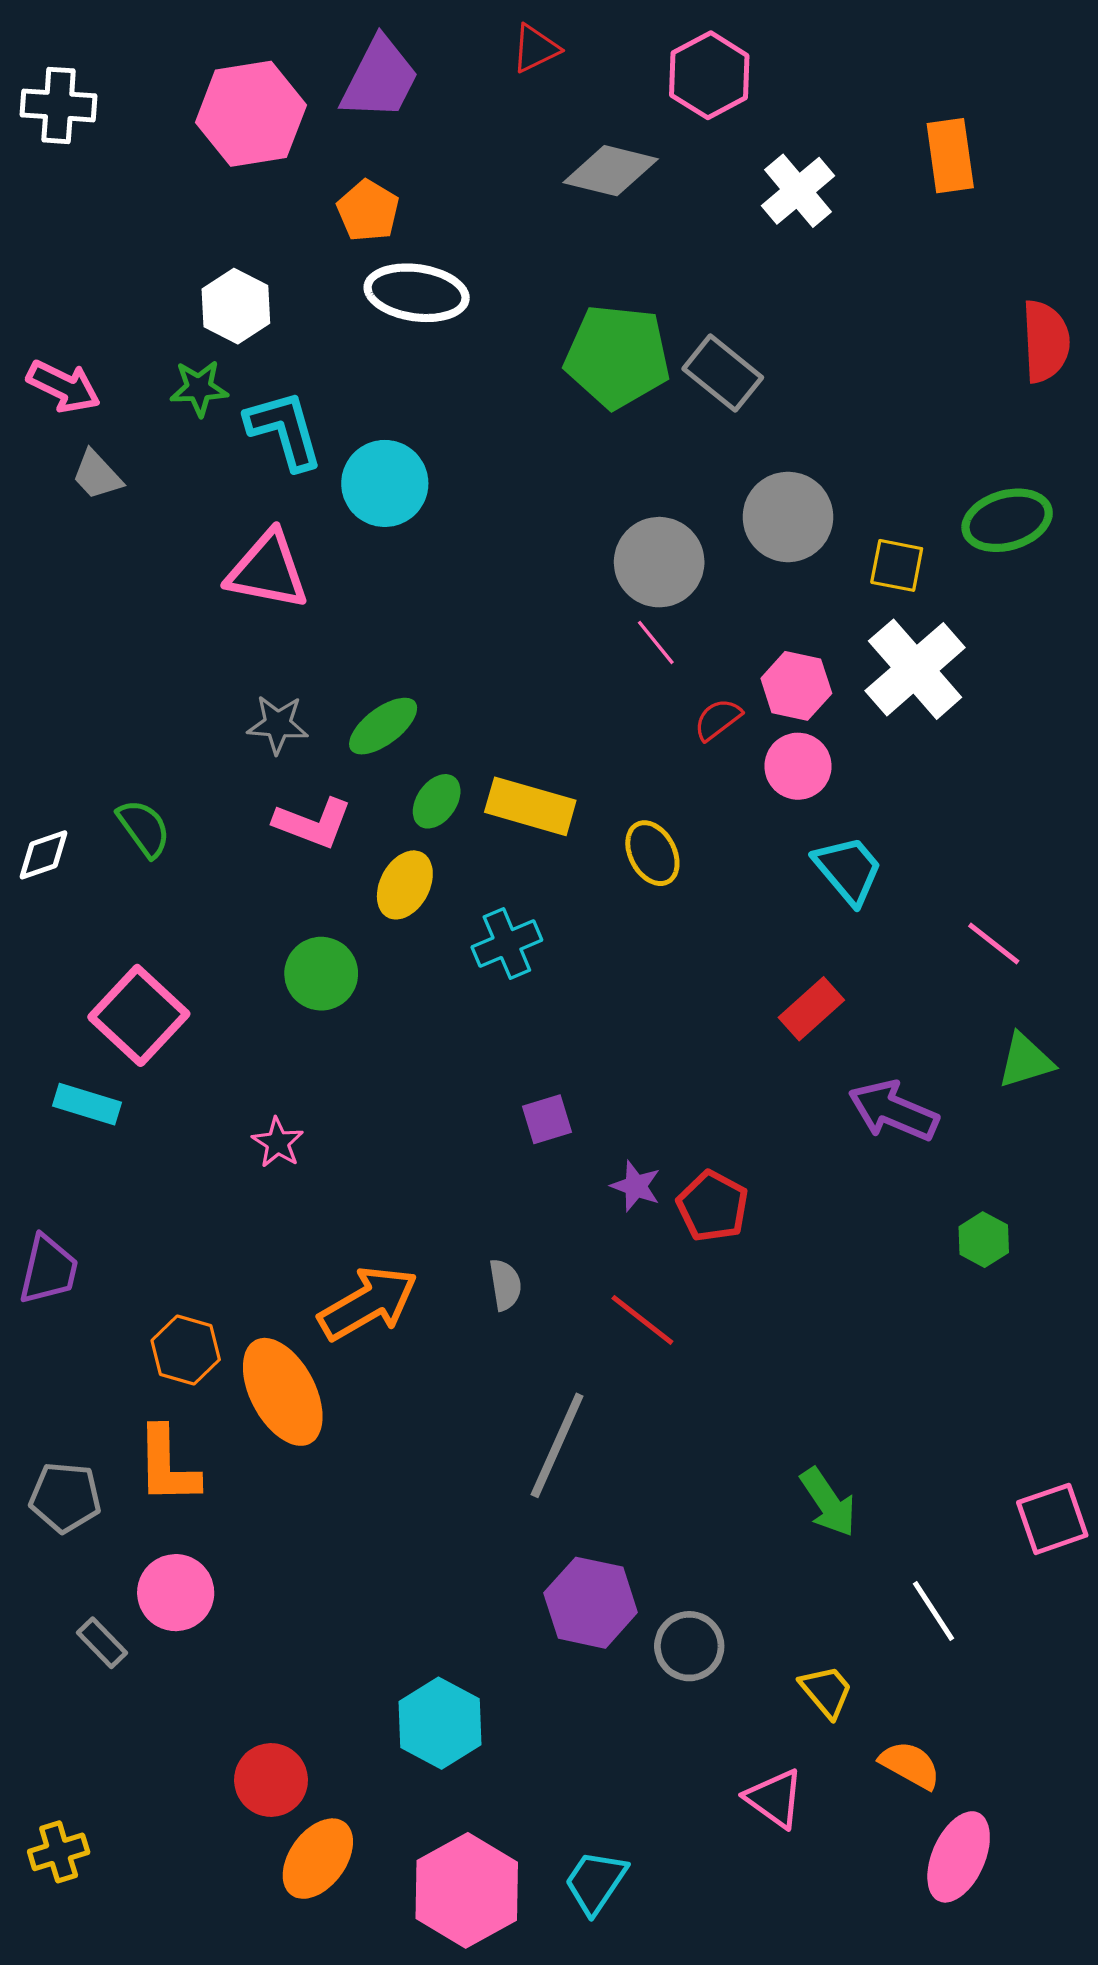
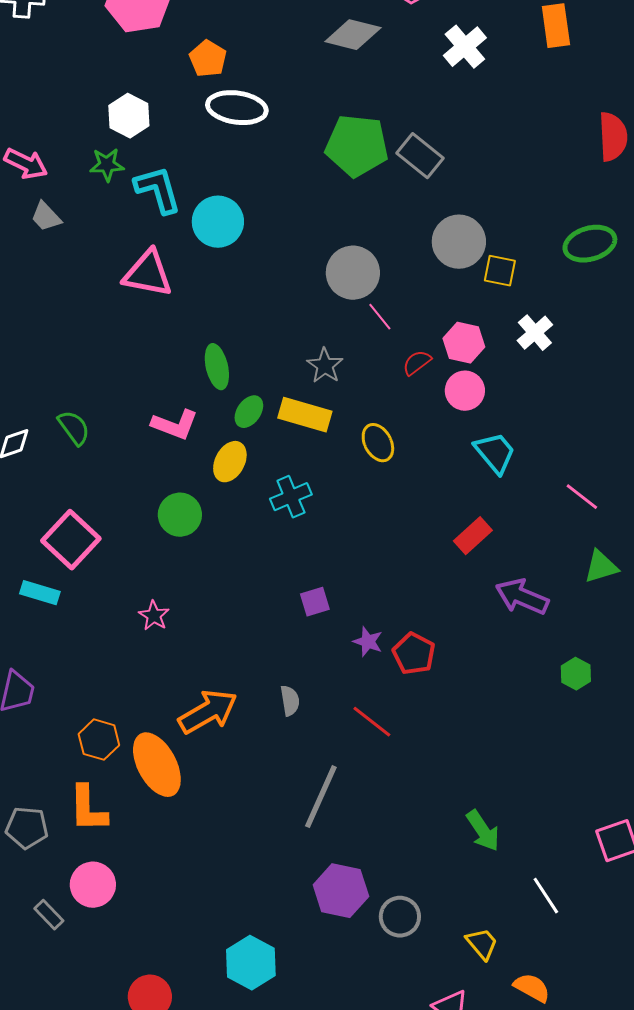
gray circle: (659, 562) -> (353, 273), moved
yellow square: (897, 565) -> (500, 271), moved
white cross: (915, 669) -> (535, 333), size x0.6
gray star: (278, 724) -> (325, 366), moved, turned 30
green ellipse: (383, 726) -> (217, 367), turned -66

